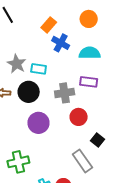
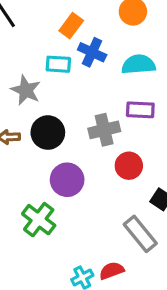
cyan rectangle: (39, 69) -> (58, 64), moved
green cross: (18, 162) -> (39, 220), moved, turned -35

